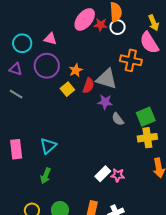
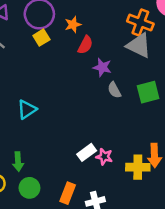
gray triangle: (107, 79) -> (139, 45), moved
yellow square: (67, 89) -> (41, 38), moved
yellow cross: (147, 138) -> (138, 167), moved
green arrow: (46, 176) -> (18, 162), moved, turned -35

